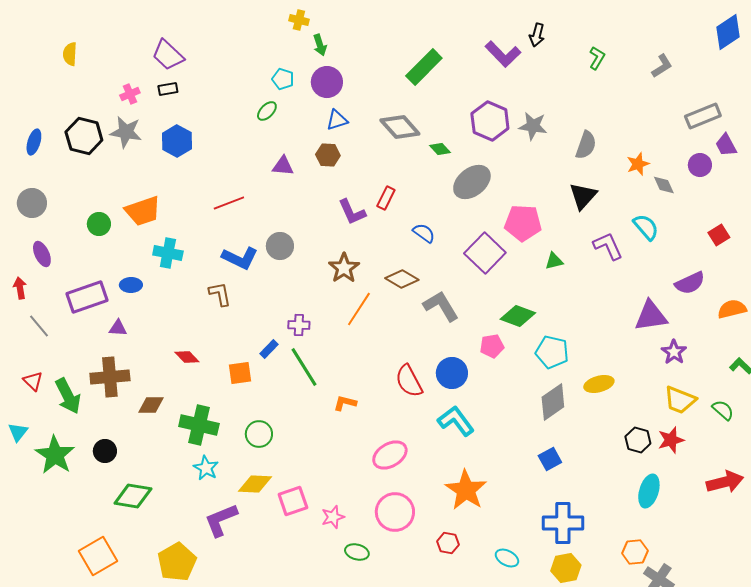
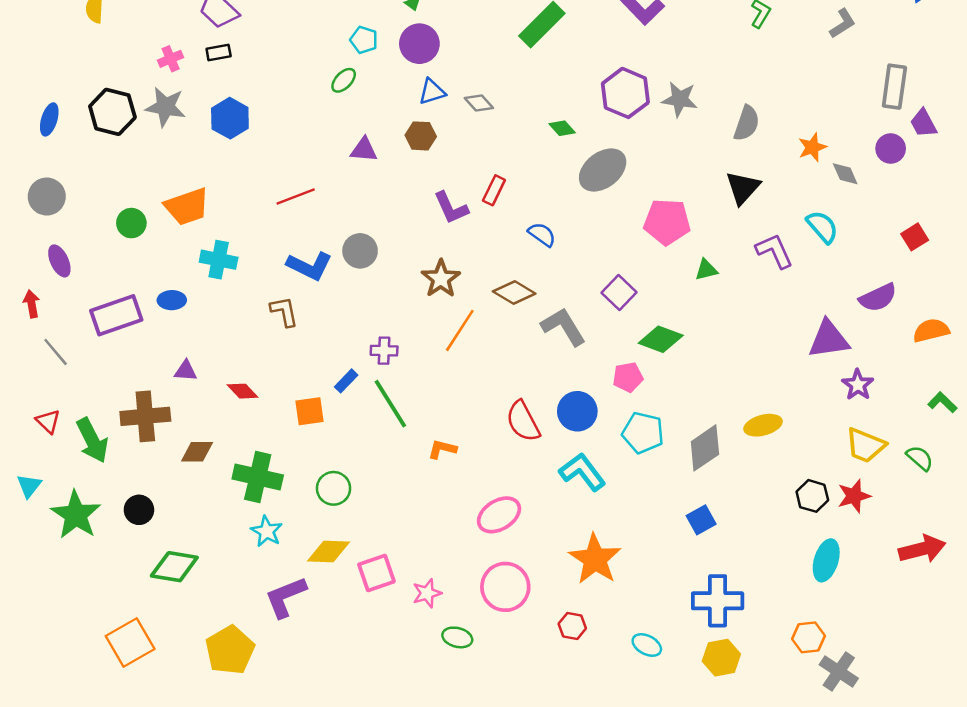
gray rectangle: (703, 116) -> (894, 87), turned -60
gray diamond: (400, 127) -> (479, 103), moved, size x0.6
purple square: (485, 253) -> (619, 293), moved, size x0.7
purple triangle: (118, 328) -> (186, 371), moved
cyan pentagon: (552, 352) -> (643, 433), moved

